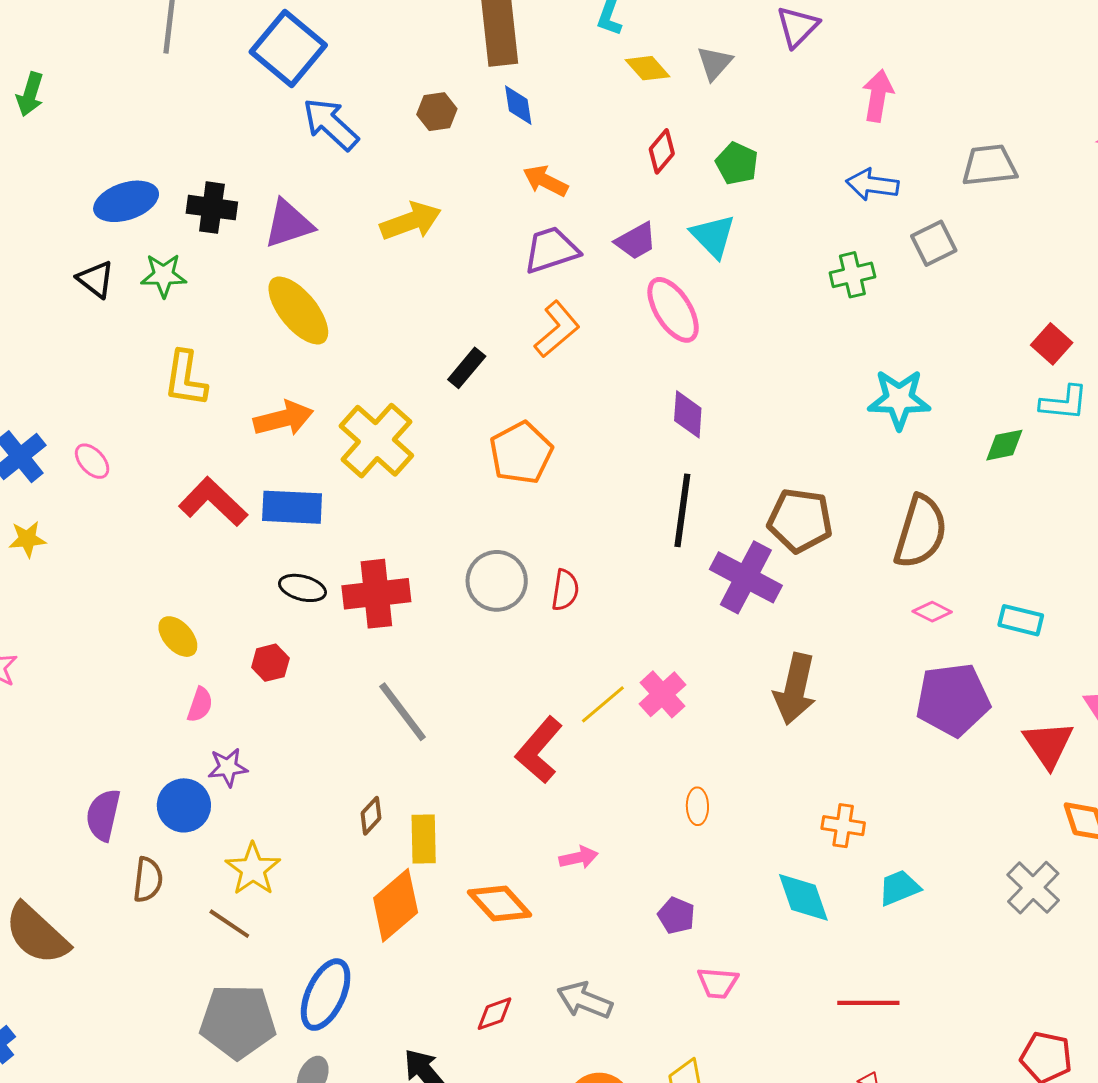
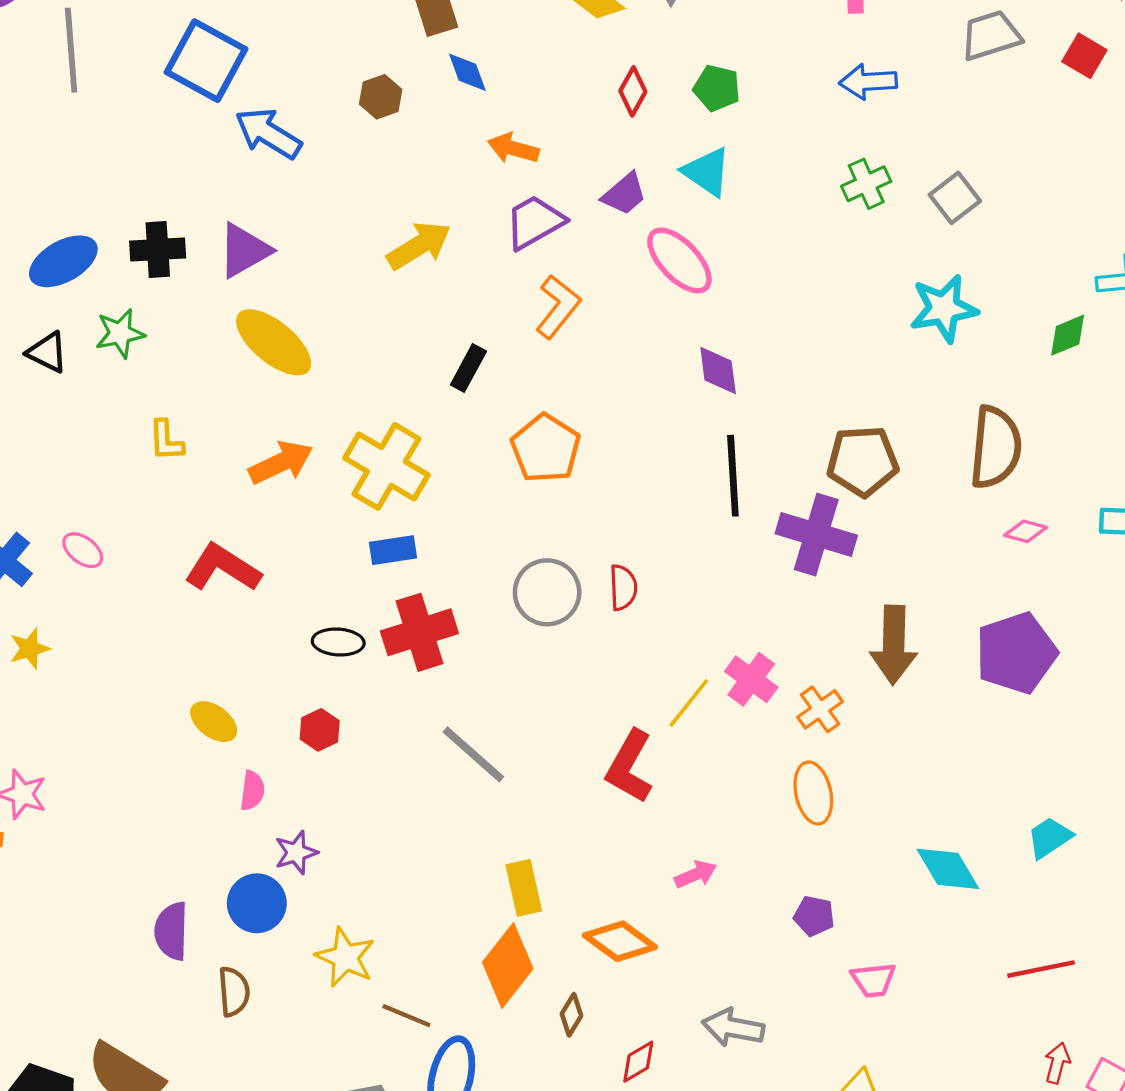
yellow arrow: (411, 221) -> (419, 246), moved
gray square: (934, 243) -> (955, 198), moved
red square: (1052, 344) -> (1084, 56), moved
yellow L-shape: (185, 379) -> (166, 441), size x0.7
blue rectangle: (292, 507) -> (393, 550), moved, size x0.7
purple pentagon: (953, 700) -> (1016, 653), moved
orange ellipse: (697, 806) -> (813, 793), size x1.5
brown diamond: (371, 816) -> (571, 1015), moved
orange cross: (843, 826) -> (820, 709), moved, turned -33
brown line: (229, 924) -> (406, 1016), moved

